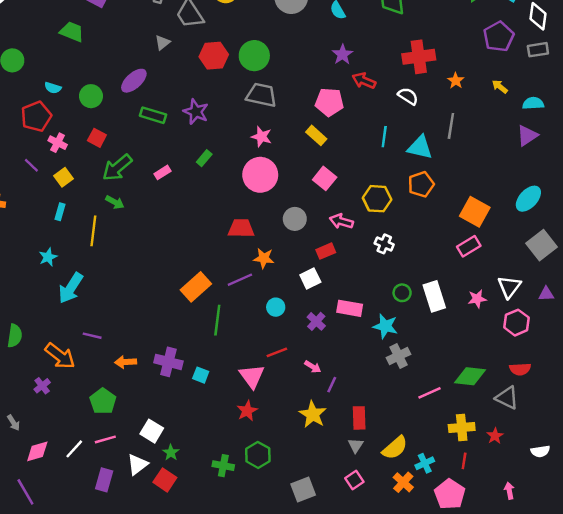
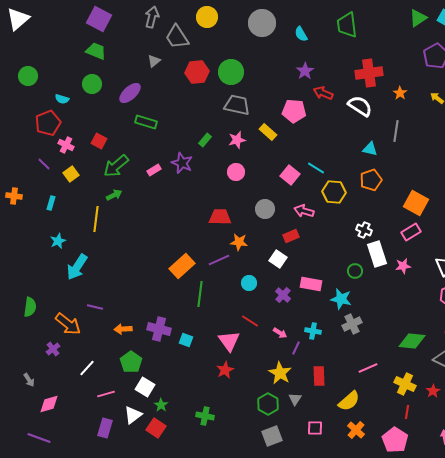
green trapezoid: (72, 32) -> (96, 51), moved
green circle: (91, 96) -> (92, 84), moved
white semicircle: (408, 96) -> (360, 106), size x1.4
purple star: (196, 112) -> (182, 163), moved
yellow rectangle: (316, 135) -> (268, 132), moved
pink star: (261, 137) -> (237, 140), turned -30
cyan line: (384, 137) -> (316, 168), moved, turned -66
cyan triangle: (420, 147) -> (370, 149), size x0.7
green rectangle: (204, 158) -> (205, 140), moved
pink circle: (260, 175) -> (236, 172), size x0.6
green arrow: (115, 202) -> (114, 195), turned -56
cyan rectangle: (60, 212) -> (51, 203), moved
white cross: (384, 244) -> (364, 230), moved
white square: (310, 279) -> (278, 259), turned -30
white rectangle: (434, 296) -> (377, 254), moved
pink star: (477, 299) -> (403, 266), moved
red line: (277, 352) -> (250, 321), turned 54
pink line: (429, 393) -> (368, 368), moved
green pentagon: (103, 401) -> (131, 362), moved
yellow cross: (462, 427) -> (405, 384), turned 30
gray triangle: (356, 445) -> (295, 399), moved
white line: (74, 449) -> (87, 368), moved
green hexagon: (258, 455) -> (268, 404), moved
cyan cross: (425, 463) -> (313, 331), moved, turned 35
pink square: (354, 480) -> (315, 428), turned 35
purple line: (25, 492) -> (39, 438), turned -40

